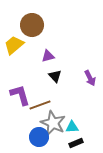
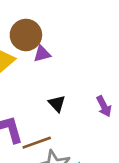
purple triangle: (48, 56) -> (42, 54), moved

